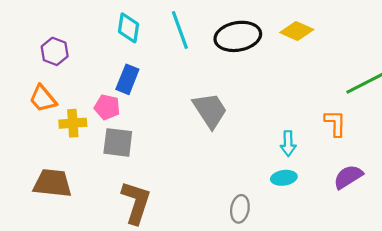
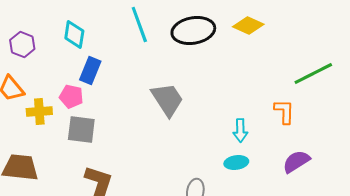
cyan diamond: (129, 28) -> (74, 34), moved

